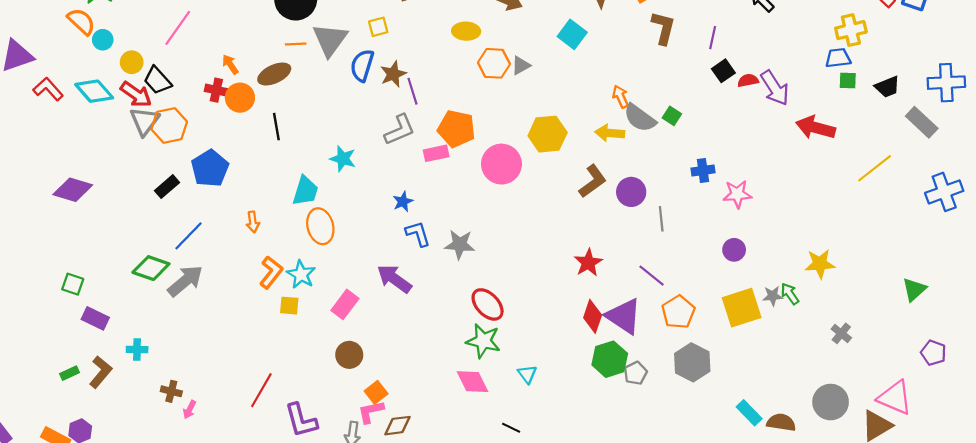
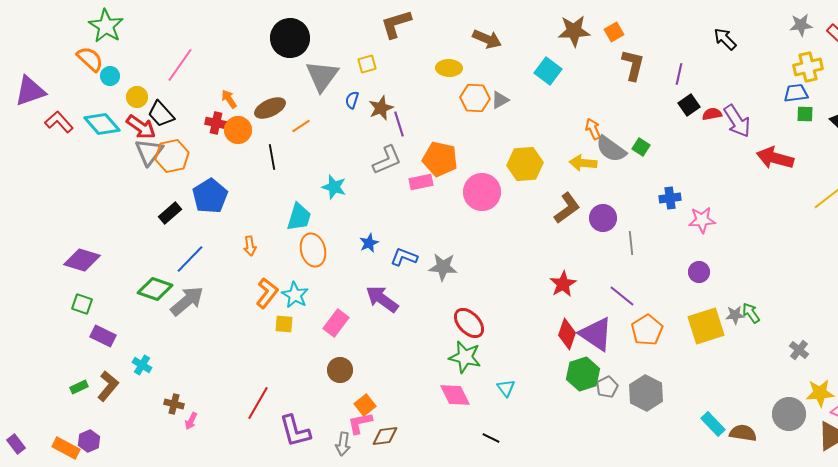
orange line: (296, 44) -> (301, 126), moved, turned -30
blue semicircle: (362, 65) -> (352, 100), size x0.6
purple diamond: (73, 190) -> (82, 260), moved
blue star: (403, 202) -> (369, 243), moved
blue L-shape: (418, 234) -> (404, 257), turned -52
yellow star: (820, 264) -> (820, 393), moved
cyan cross: (137, 349) -> (142, 365), turned 30
gray hexagon: (692, 362) -> (646, 393), moved

